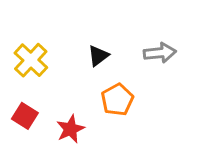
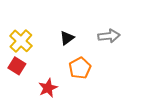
red square: (25, 116) -> (17, 66), moved

